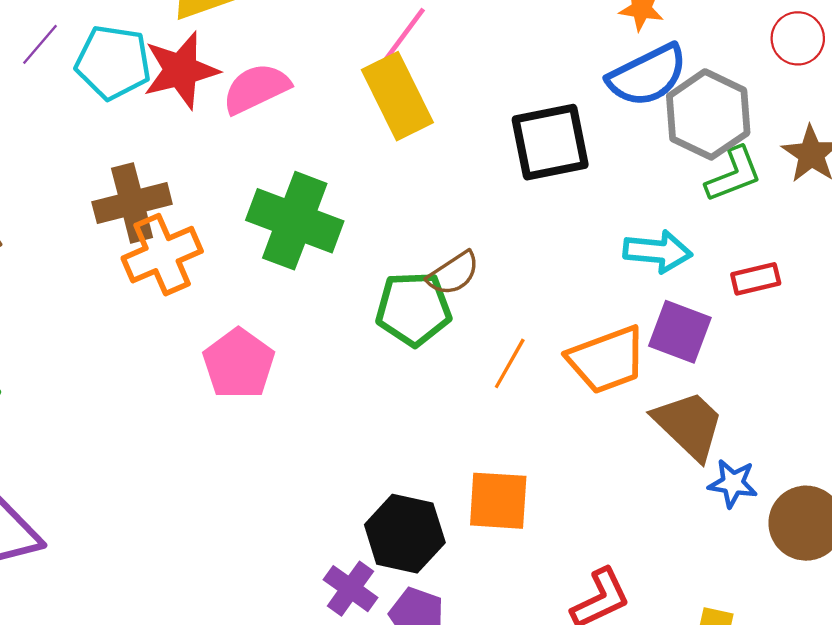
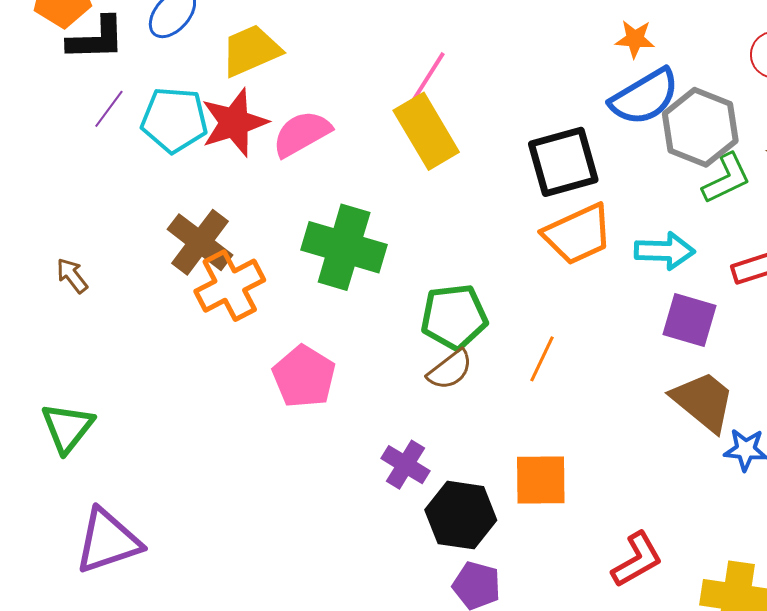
brown cross: (132, 203) -> (200, 242), turned -34
brown semicircle: (453, 273) -> (450, 370), moved
orange trapezoid: (607, 360) -> (578, 234), moved
purple cross: (351, 589) -> (406, 465), moved

